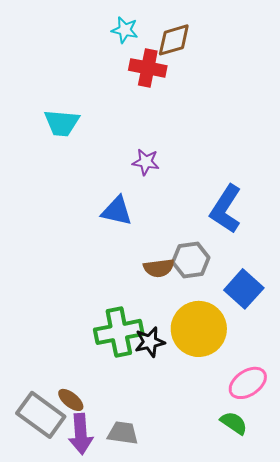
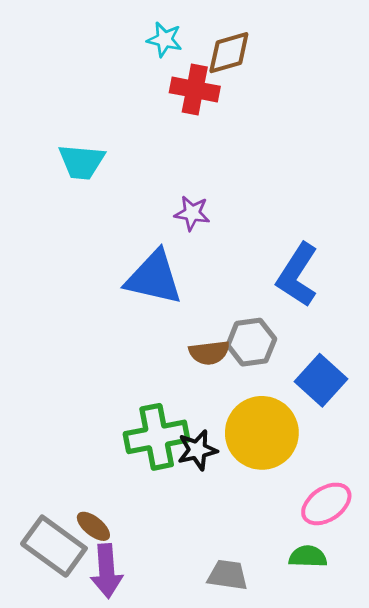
blue triangle: (117, 211) -> (154, 278), size x1.4
green semicircle: (234, 423) -> (308, 557), turned -32
gray trapezoid: (123, 433) -> (228, 575), moved

